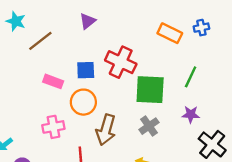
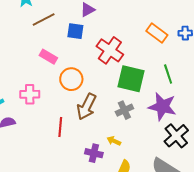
blue square: (86, 70) -> (75, 31), moved
green line: (191, 77) -> (168, 74), turned -54
purple star: (191, 114) -> (162, 107), size x1.8
pink cross: (53, 127) -> (30, 94), moved

